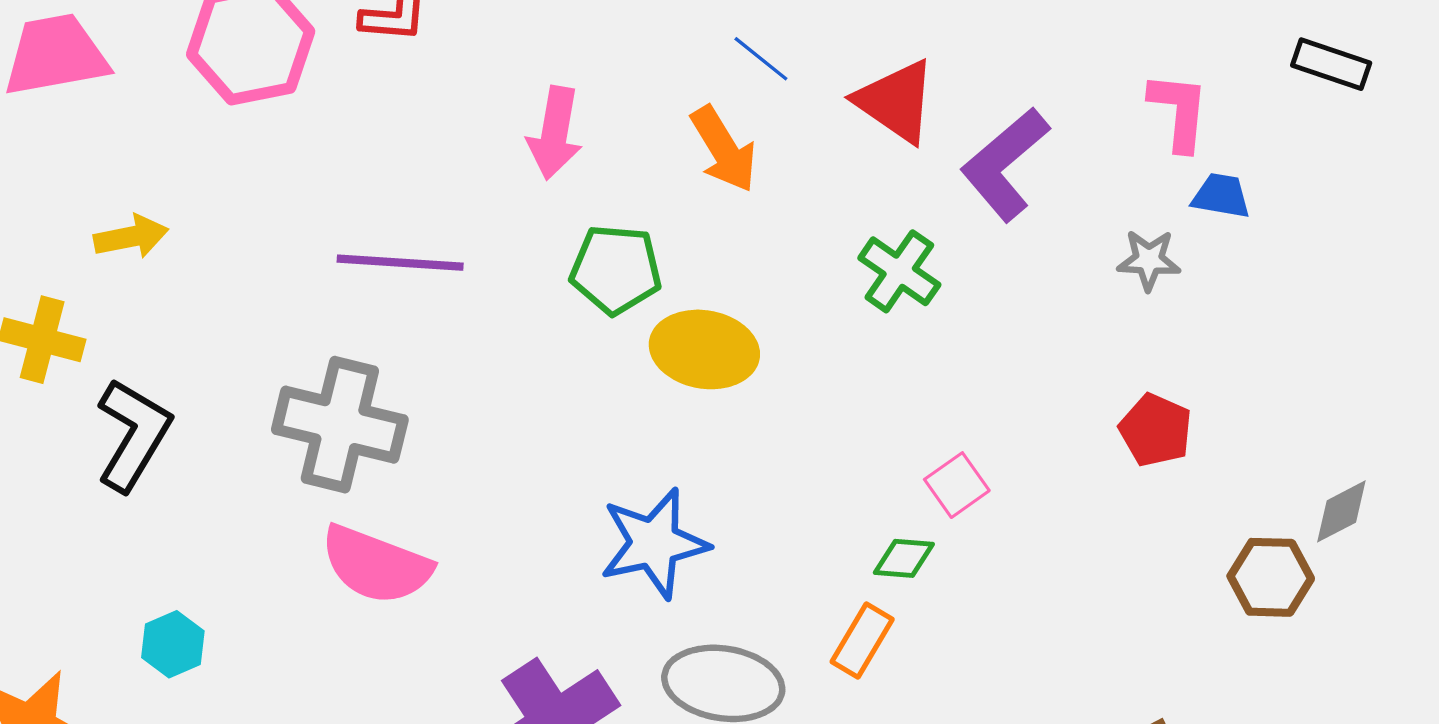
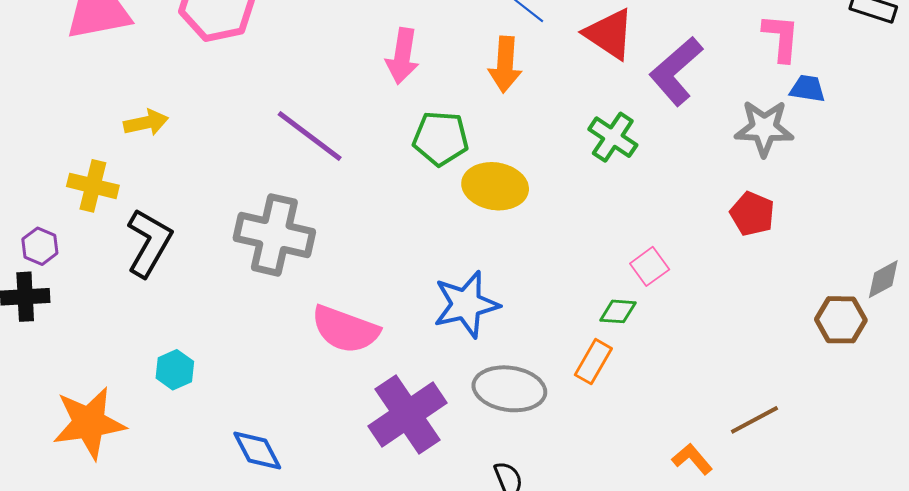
orange arrow: (724, 149) -> (505, 65), turned 36
gray star: (1149, 260) -> (764, 128), size x1.5
purple line: (400, 263) -> (310, 136), turned 34
red pentagon: (1156, 430) -> (752, 214), moved
pink semicircle: (376, 565) -> (345, 329), moved

